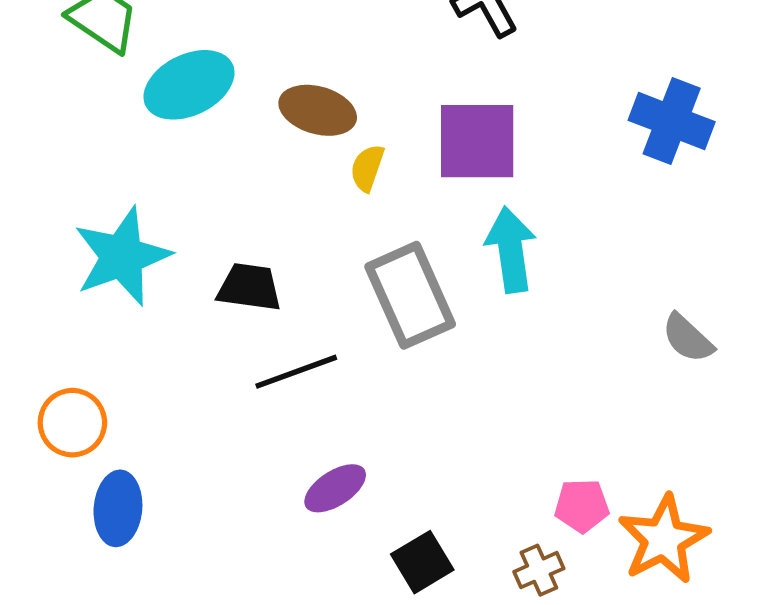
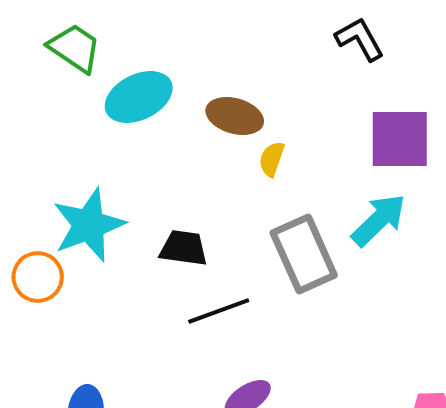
purple square: (477, 141) -> (400, 139), moved
cyan arrow: (511, 250) -> (379, 220), turned 54
orange circle: (72, 423) -> (38, 277), moved

